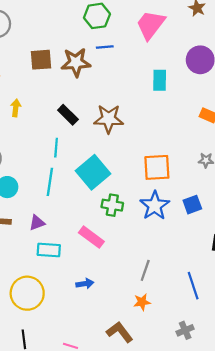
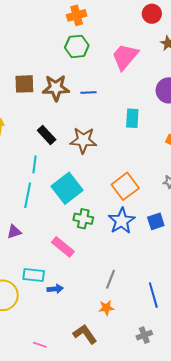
blue line: (105, 47) -> (88, 93), moved
cyan rectangle: (160, 80) -> (132, 118), moved
orange square: (157, 167) -> (125, 186), turned -36
cyan rectangle: (49, 250) -> (34, 275), moved

